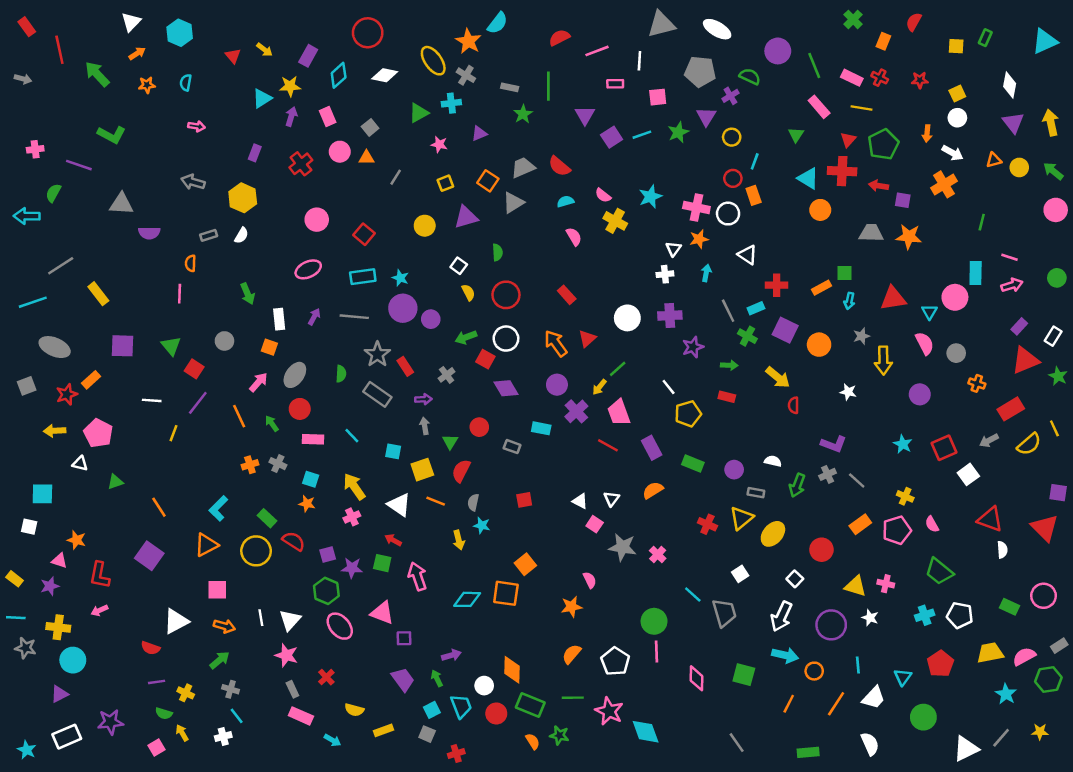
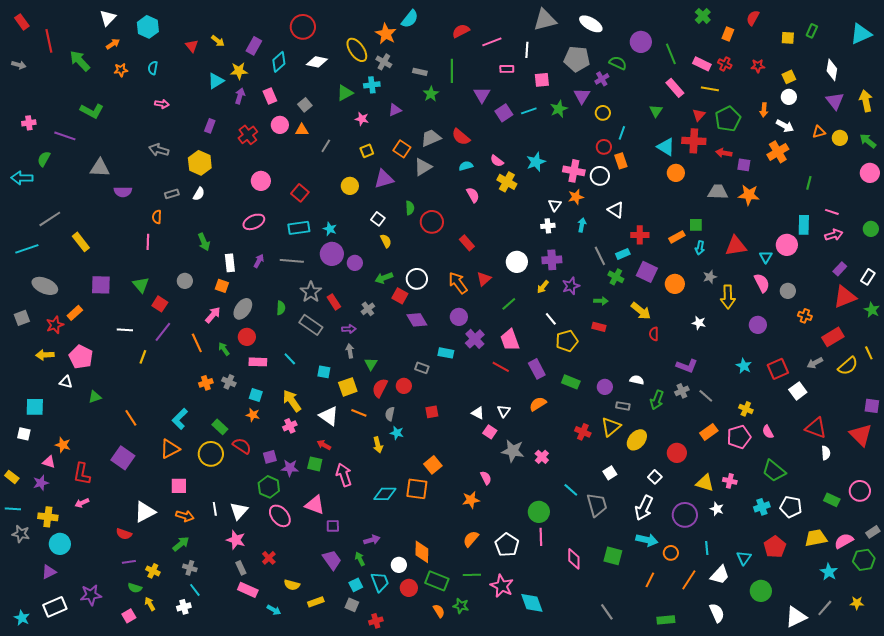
red circle: (506, 295) -> (432, 222), moved
yellow arrow: (599, 387) -> (543, 287), moved
red circle: (479, 427) -> (404, 386), moved

